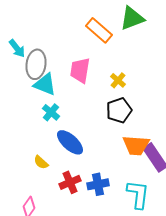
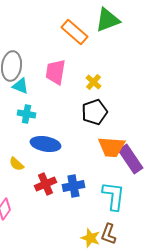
cyan triangle: (45, 84) -> (20, 86), size x0.7
cyan cross: (51, 112) -> (26, 114), turned -30
blue ellipse: (70, 142) -> (45, 144), turned -32

